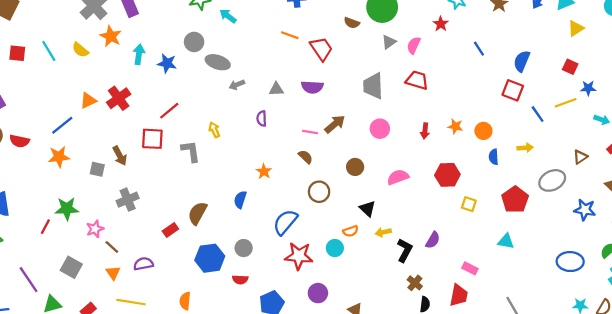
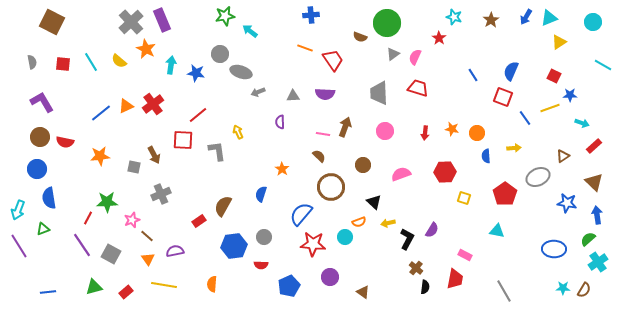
blue line: (479, 49) -> (473, 75), moved
brown arrow: (335, 124) -> (345, 127), turned -30
blue line: (62, 125) -> (101, 113), moved
brown circle: (319, 192) -> (331, 187), size x1.4
purple line: (29, 280) -> (82, 245), moved

